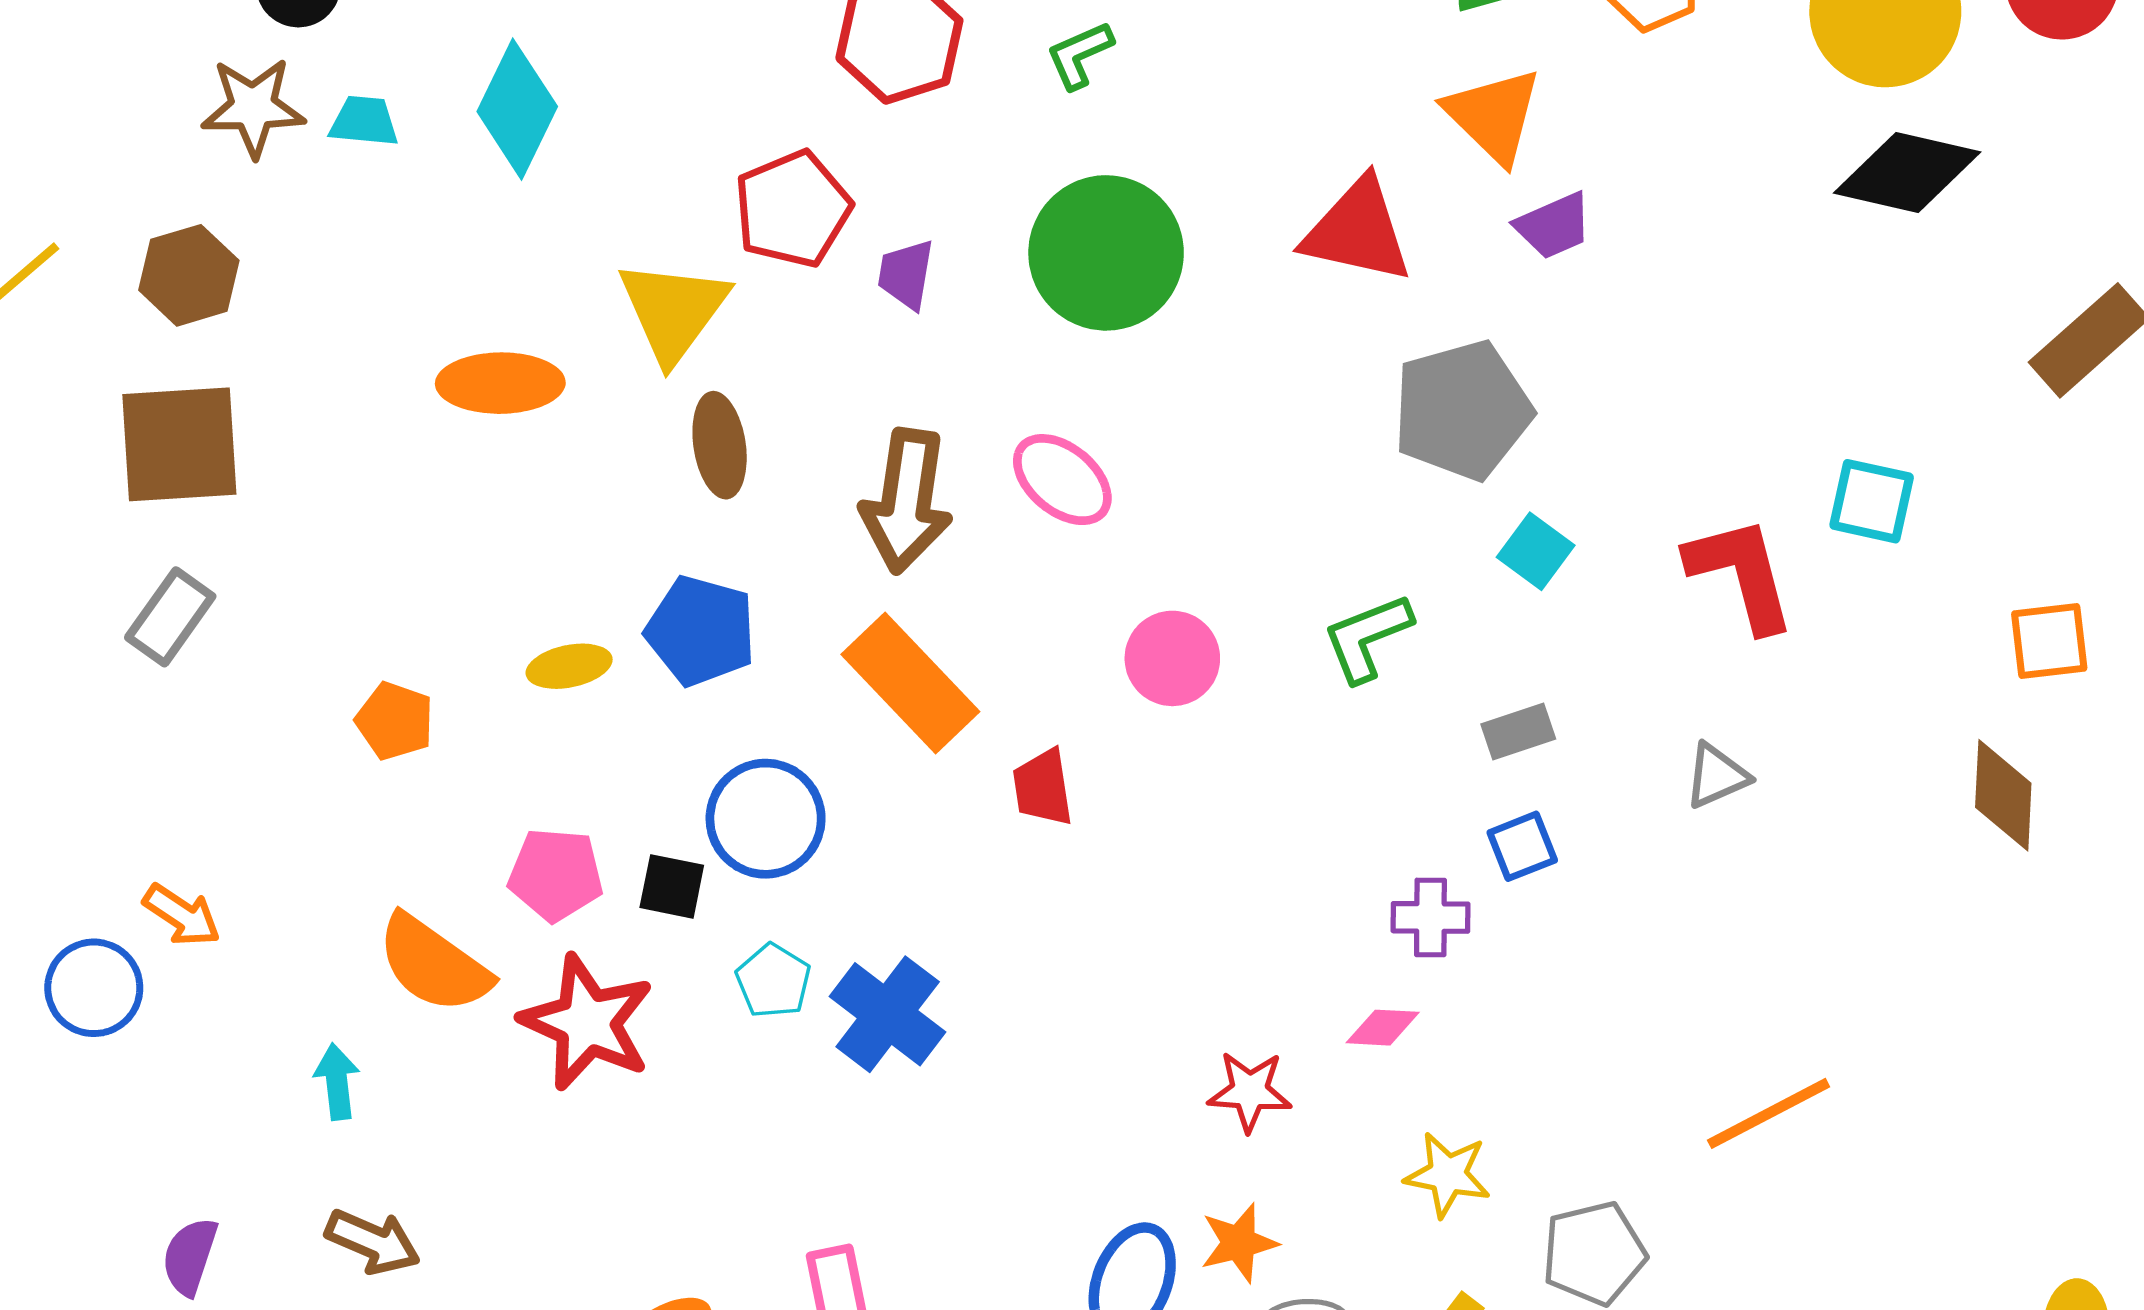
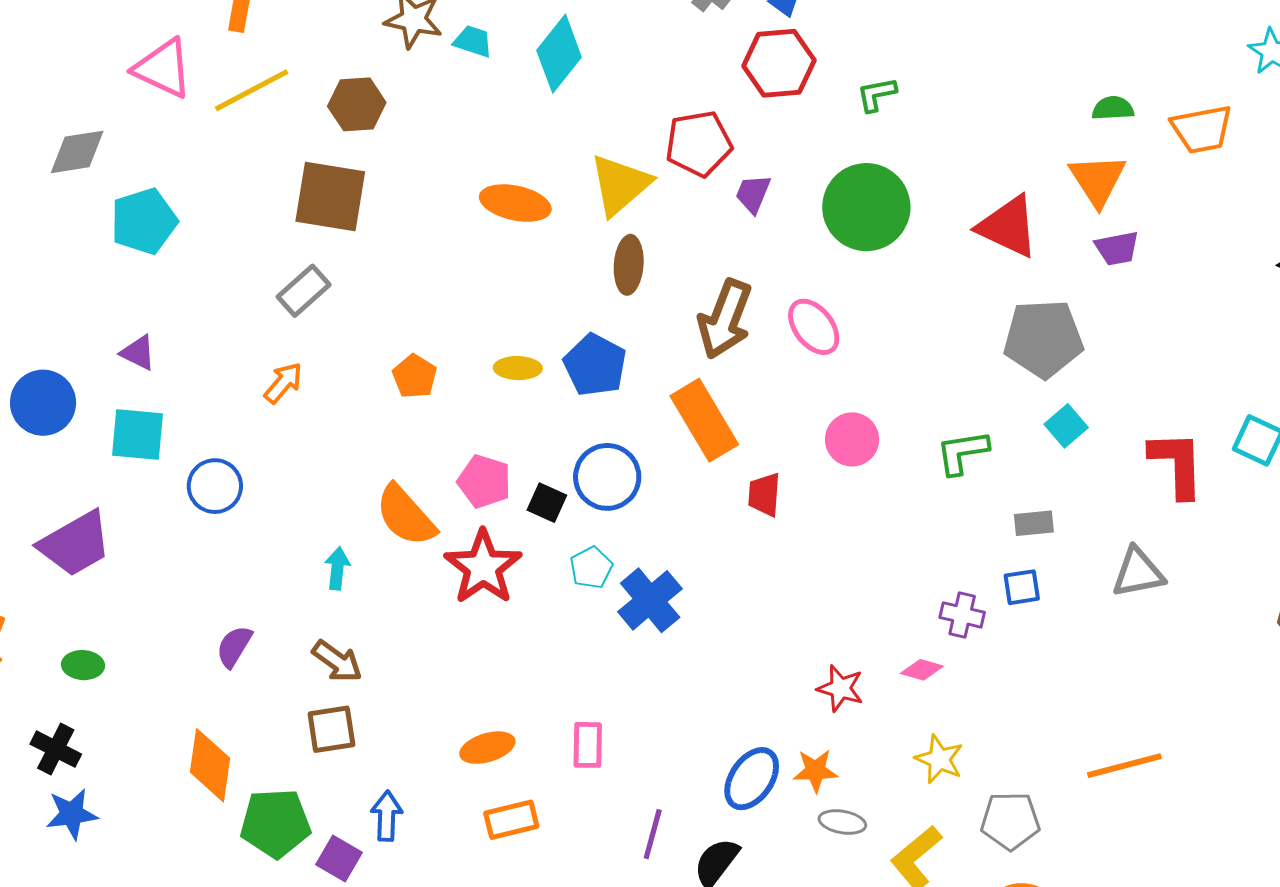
gray triangle: (1717, 776) -> (1138, 573), size x1.4
orange arrow: (182, 915) -> (283, 383), moved, turned -96

